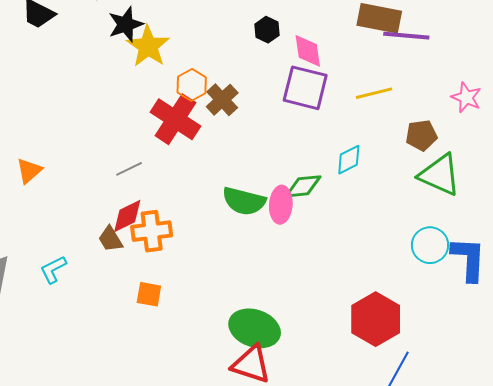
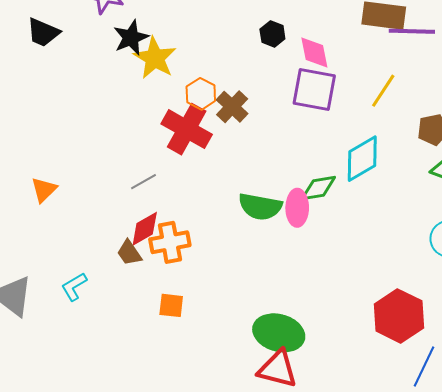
yellow line: (374, 93) -> (383, 91), turned -39
cyan diamond: (349, 160) -> (362, 159), size x1.5

